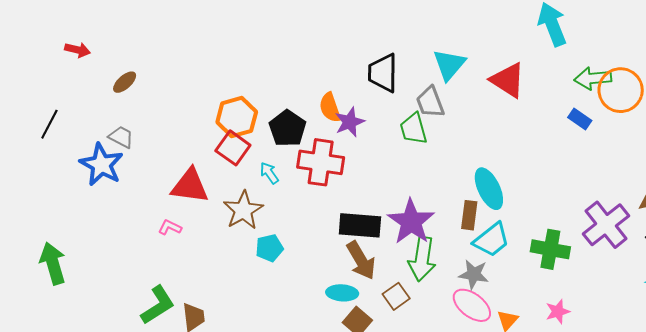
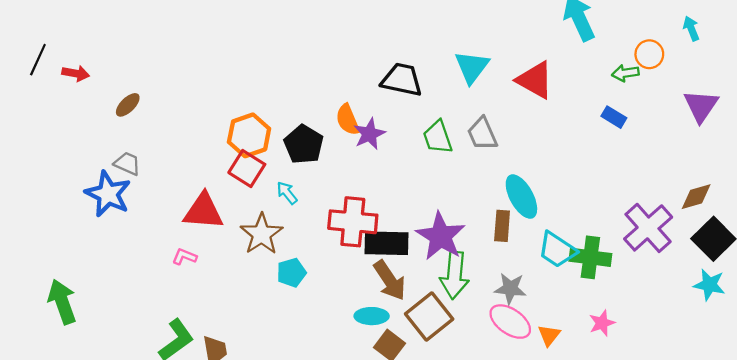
black trapezoid: (383, 73) -> (402, 80), turned 105
green arrow: (593, 78) -> (625, 73), size x0.7
orange circle: (621, 90) -> (649, 54), moved, size x0.6
gray trapezoid: (430, 102) -> (482, 134), moved
black line: (49, 124) -> (38, 60), moved
red cross: (321, 162) -> (353, 222), moved
cyan trapezoid: (492, 240) -> (557, 250), moved, turned 75
brown square: (396, 296) -> (429, 316), size x1.6

